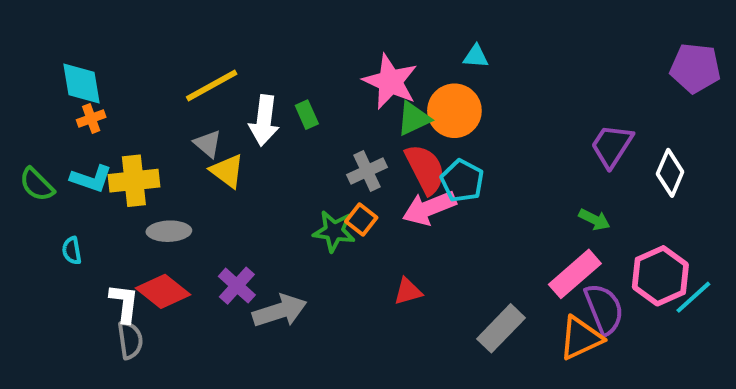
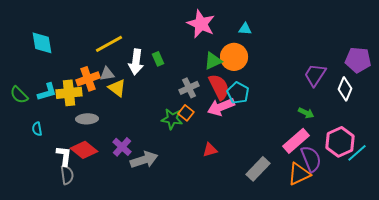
purple pentagon: (695, 68) -> (358, 60), moved
pink star: (390, 82) -> (201, 24), moved
orange cross: (91, 119) -> (88, 79), moved, size x1.6
gray triangle: (208, 144) -> (107, 74), turned -49
cyan L-shape: (91, 179) -> (47, 92), turned -35

